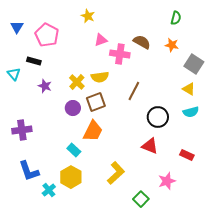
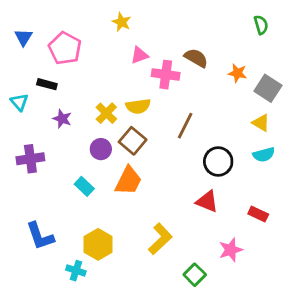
green semicircle: (176, 18) -> (261, 25), moved, turned -32
orange star: (172, 45) -> (238, 73), moved
brown square: (96, 102) -> (133, 141), turned -30
purple cross: (22, 130) -> (30, 159), moved
cyan rectangle: (74, 150) -> (84, 186), moved
cyan cross: (49, 190) -> (76, 271), moved, turned -32

